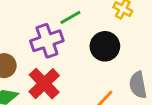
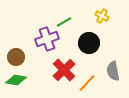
red cross: (44, 84) -> (64, 70), moved

